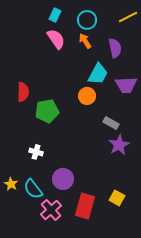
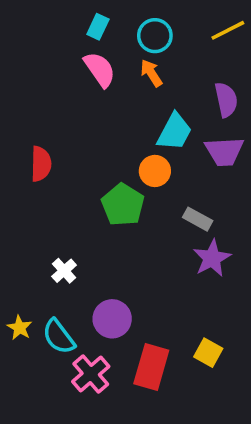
purple semicircle: (115, 48) -> (226, 100), moved
green pentagon: (47, 111) -> (123, 205), moved, turned -30
white cross: (36, 152) -> (64, 271), turned 32

